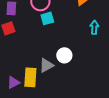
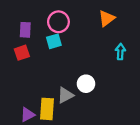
cyan square: (47, 18) -> (54, 41), moved

